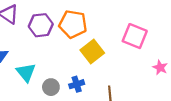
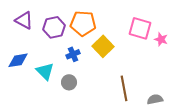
pink star: (160, 67) -> (161, 39), moved
blue cross: (77, 84) -> (73, 54), moved

